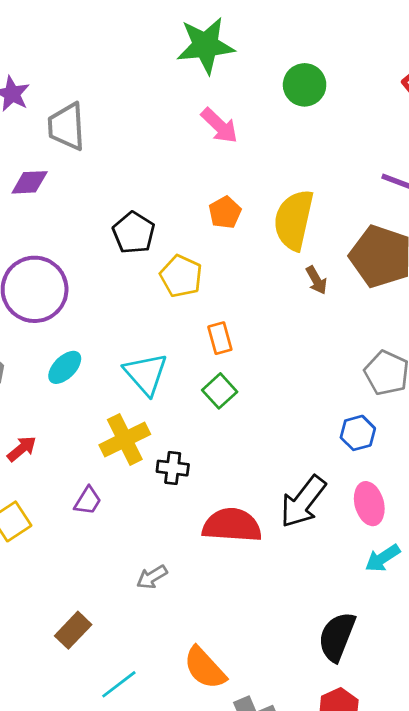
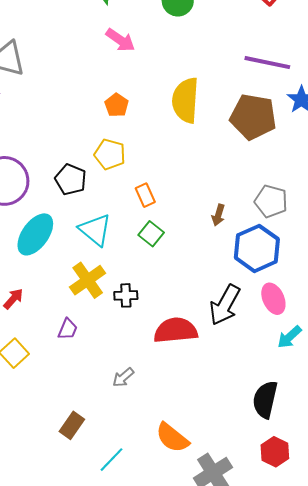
orange pentagon: (225, 212) -> (117, 105), moved
black pentagon: (134, 233) -> (71, 180), moved
brown arrow: (316, 280) -> (218, 215), moved, turned 55
cyan ellipse: (65, 367) -> (35, 234), size x1.6
blue hexagon: (358, 433) -> (257, 248), size x1.8

